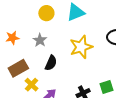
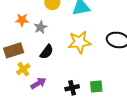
orange star: (12, 38) -> (22, 20), moved

